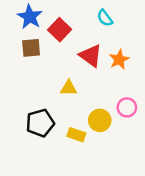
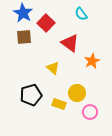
orange star: (119, 59) -> (92, 61), moved
yellow triangle: (69, 88) -> (53, 68), turned 40
pink circle: (127, 107) -> (90, 112), moved

